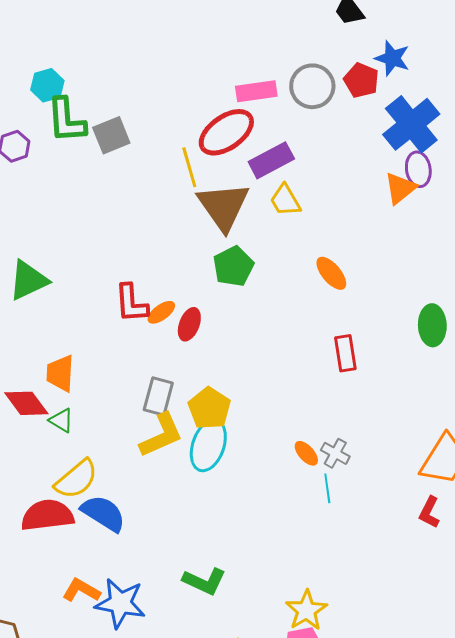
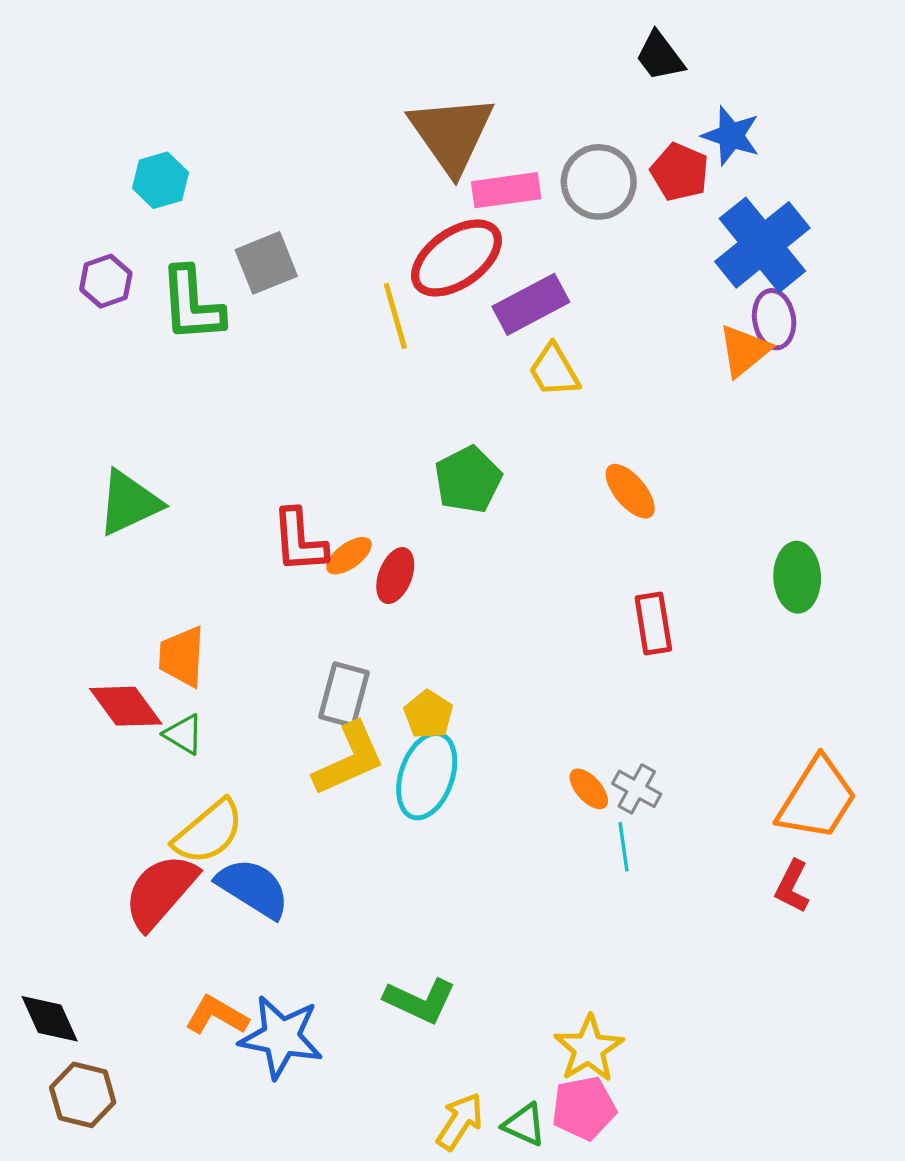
green L-shape: (66, 120) -> (192, 304), moved
brown triangle: (223, 206) -> (452, 134), moved
yellow pentagon: (209, 408) -> (428, 714), size x0.7
red semicircle: (47, 515) -> (160, 891), turned -42

